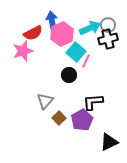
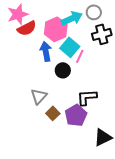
blue arrow: (52, 21) -> (46, 51), moved
gray circle: (108, 25) -> (94, 12), moved
cyan arrow: (90, 28) -> (72, 18), moved
pink star: (23, 51) -> (18, 14), moved

